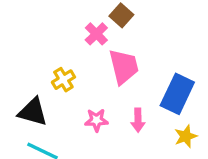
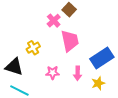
blue rectangle: (177, 94) -> (102, 58), turned 30
yellow star: (186, 136) -> (98, 83), moved

